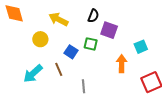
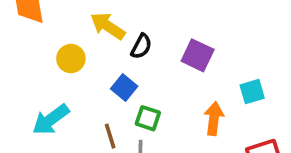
black semicircle: (93, 16) -> (141, 46), moved
green square: (91, 44) -> (148, 118), moved
brown line: (59, 69) -> (110, 136), moved

